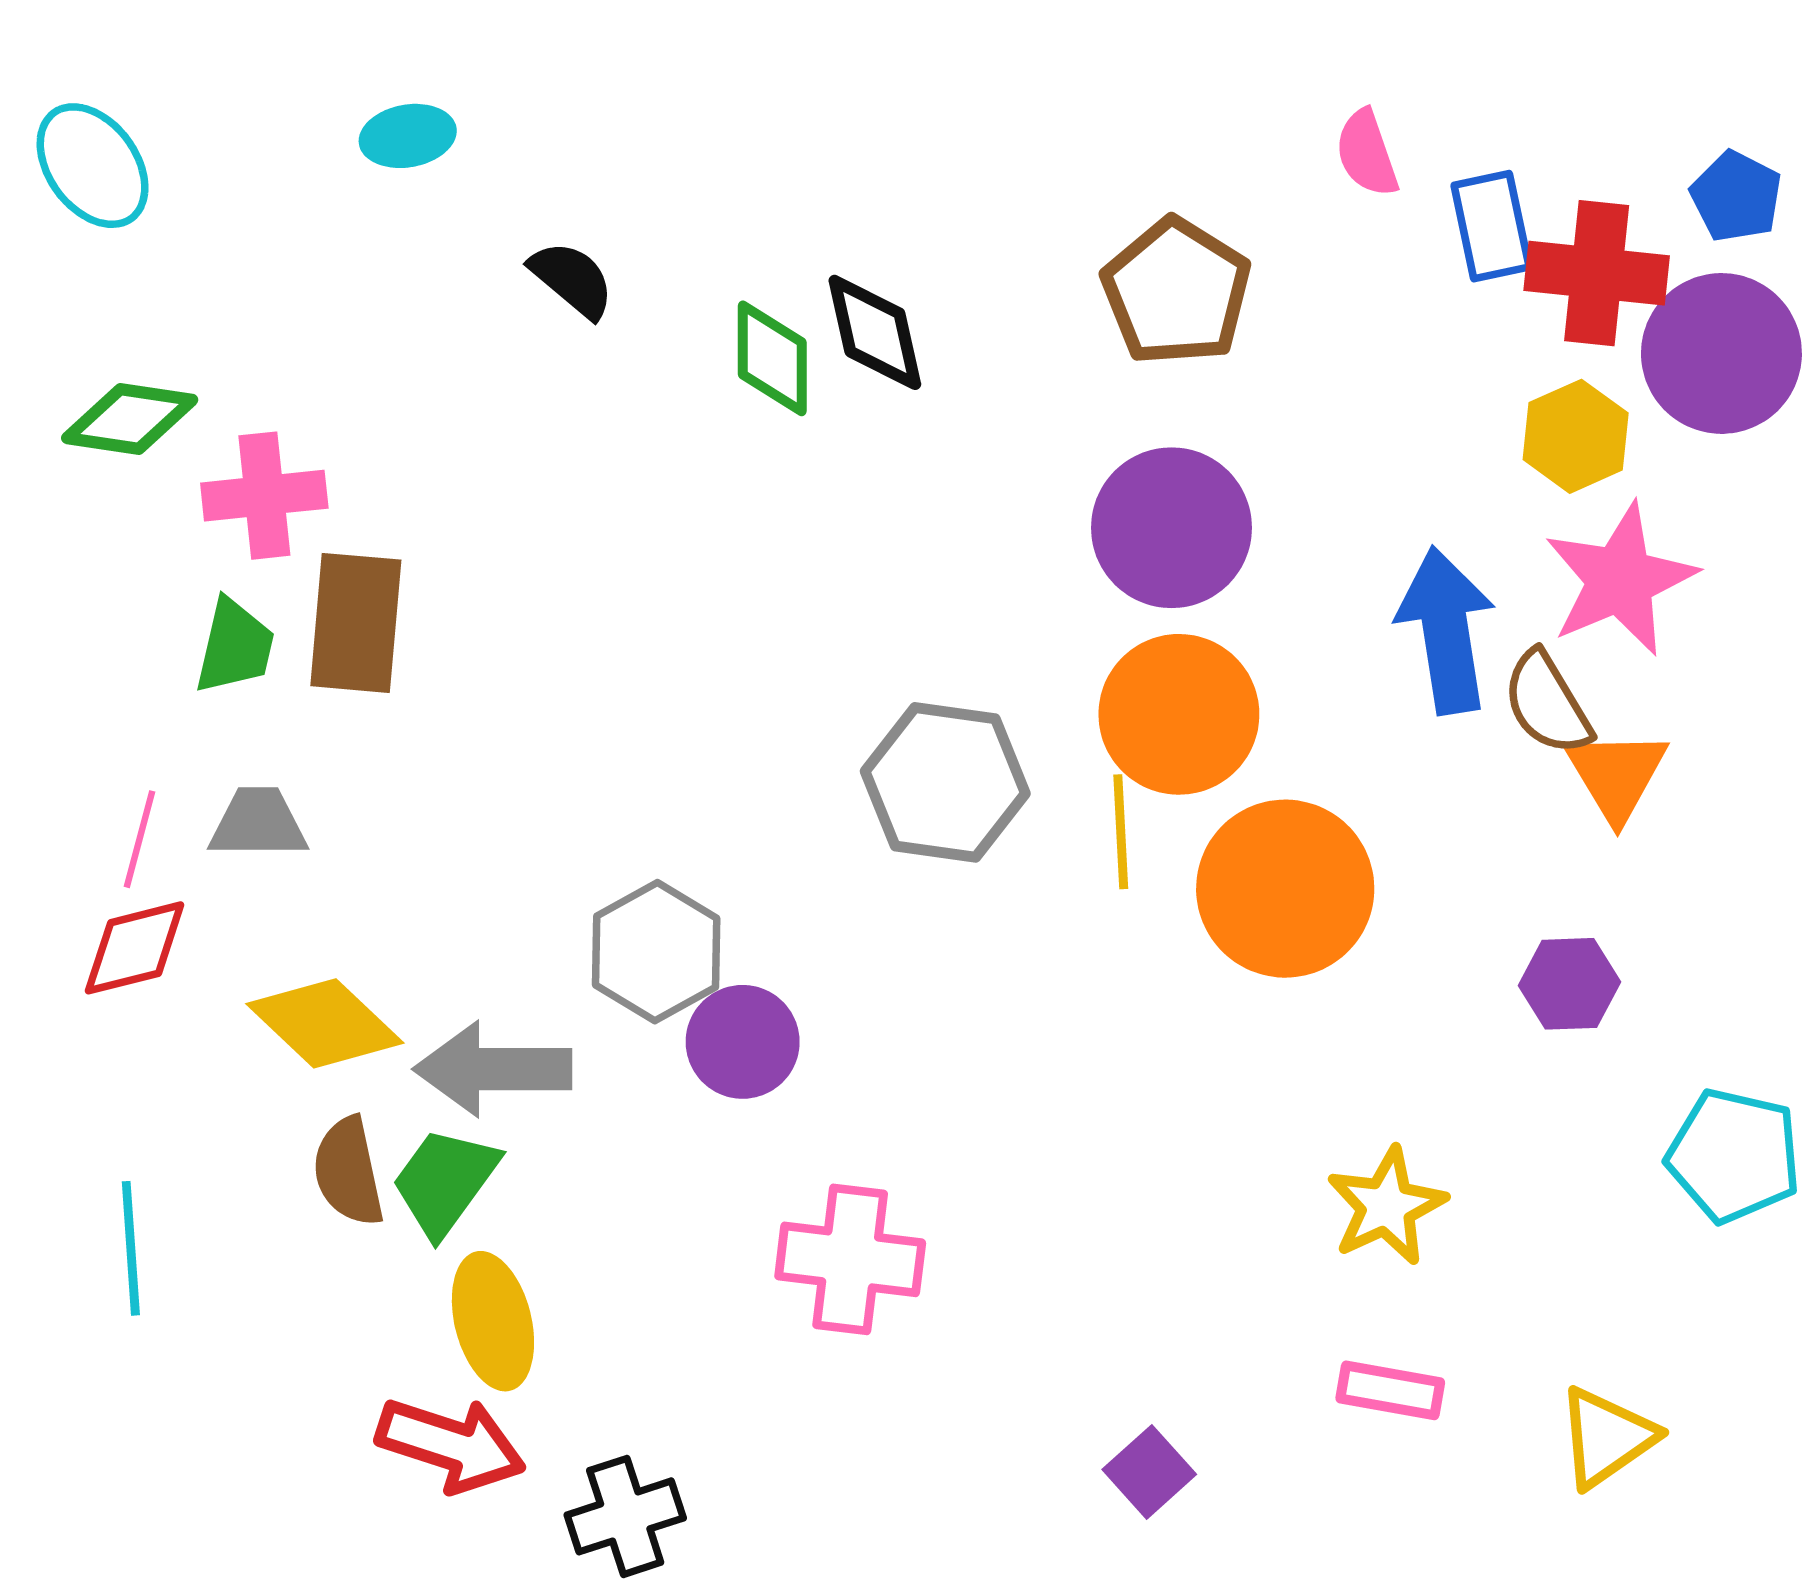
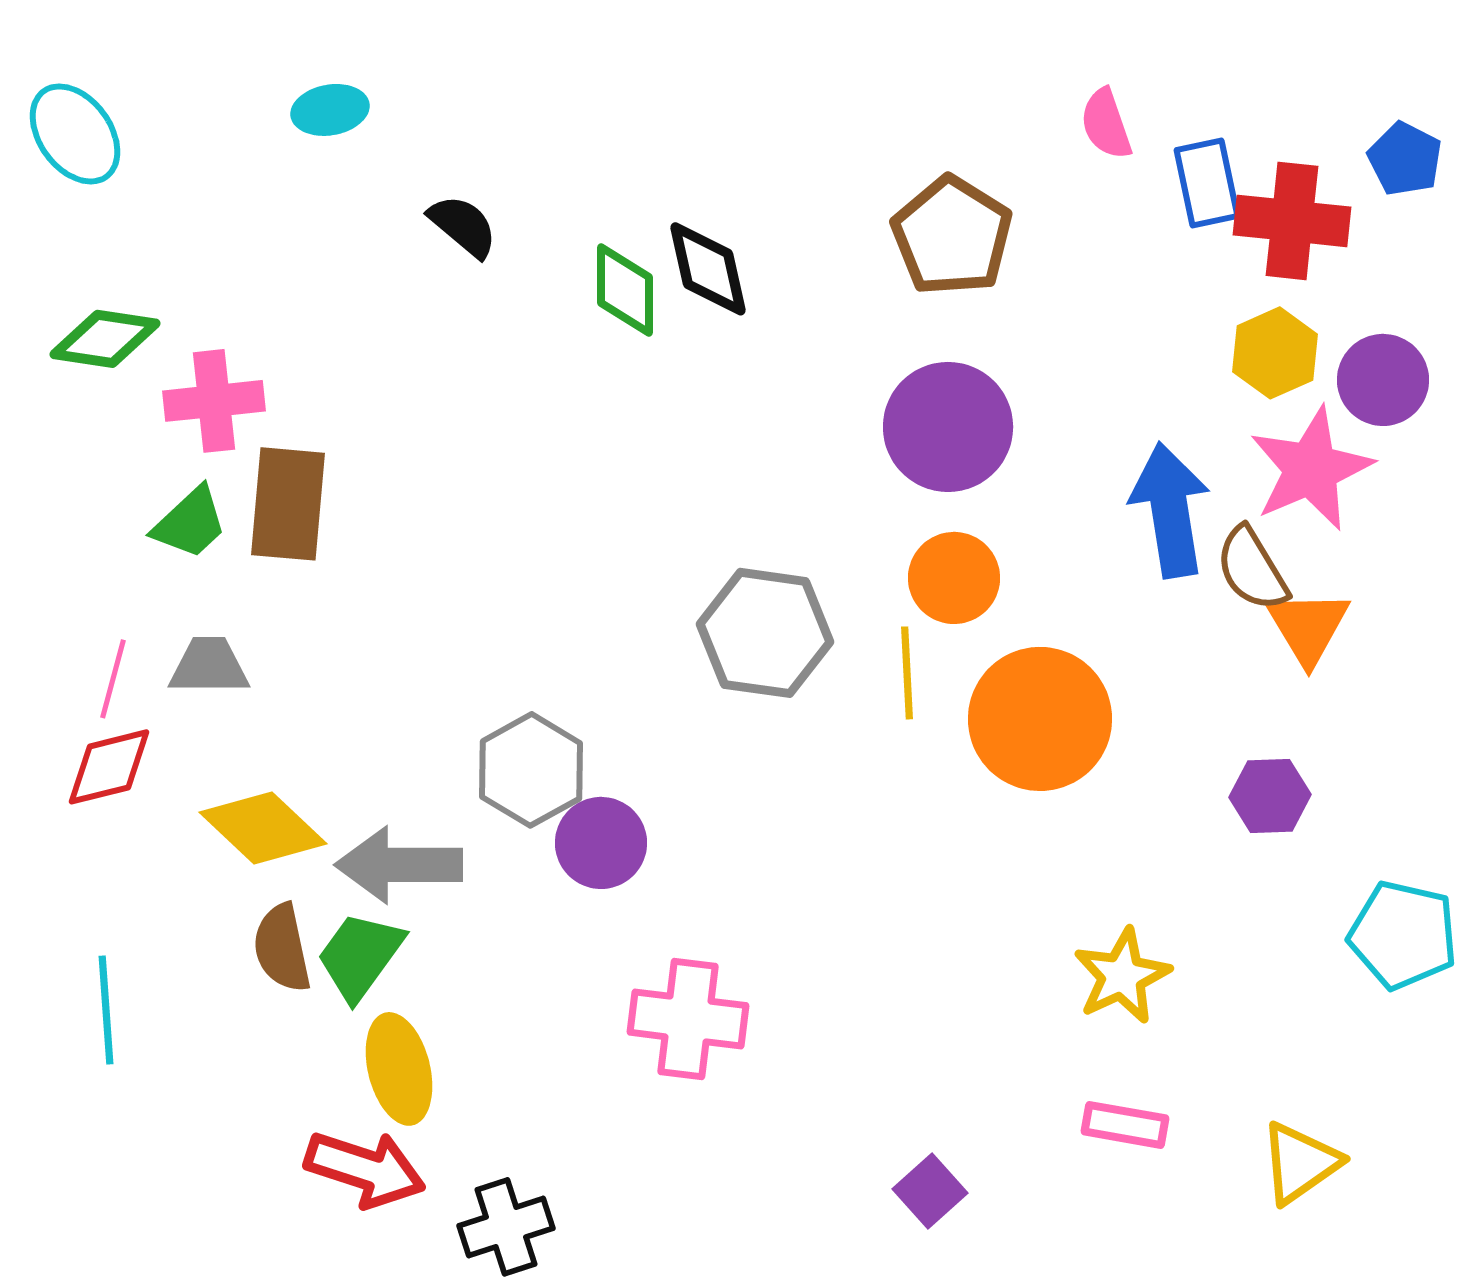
purple circle: (1721, 353) -> (1383, 380), moved, size x0.7
green trapezoid: (235, 646) -> (190, 523), turned 34
orange circle: (1179, 714) -> (954, 578), size x0.7

